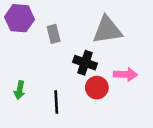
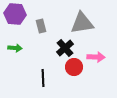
black cross: (85, 63) -> (65, 48), turned 30
green arrow: (20, 90) -> (15, 48), moved, turned -96

